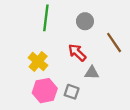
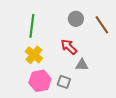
green line: (46, 18) -> (32, 26), moved
brown line: (114, 42) -> (102, 25), moved

